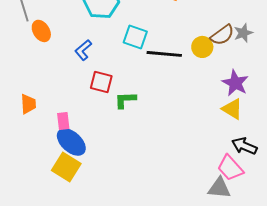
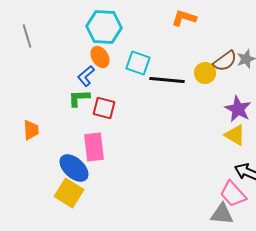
orange ellipse: (41, 31) -> (100, 57), moved
green L-shape: (125, 100) -> (79, 98), moved
pink rectangle: (63, 121) -> (94, 147), moved, size x1.6

